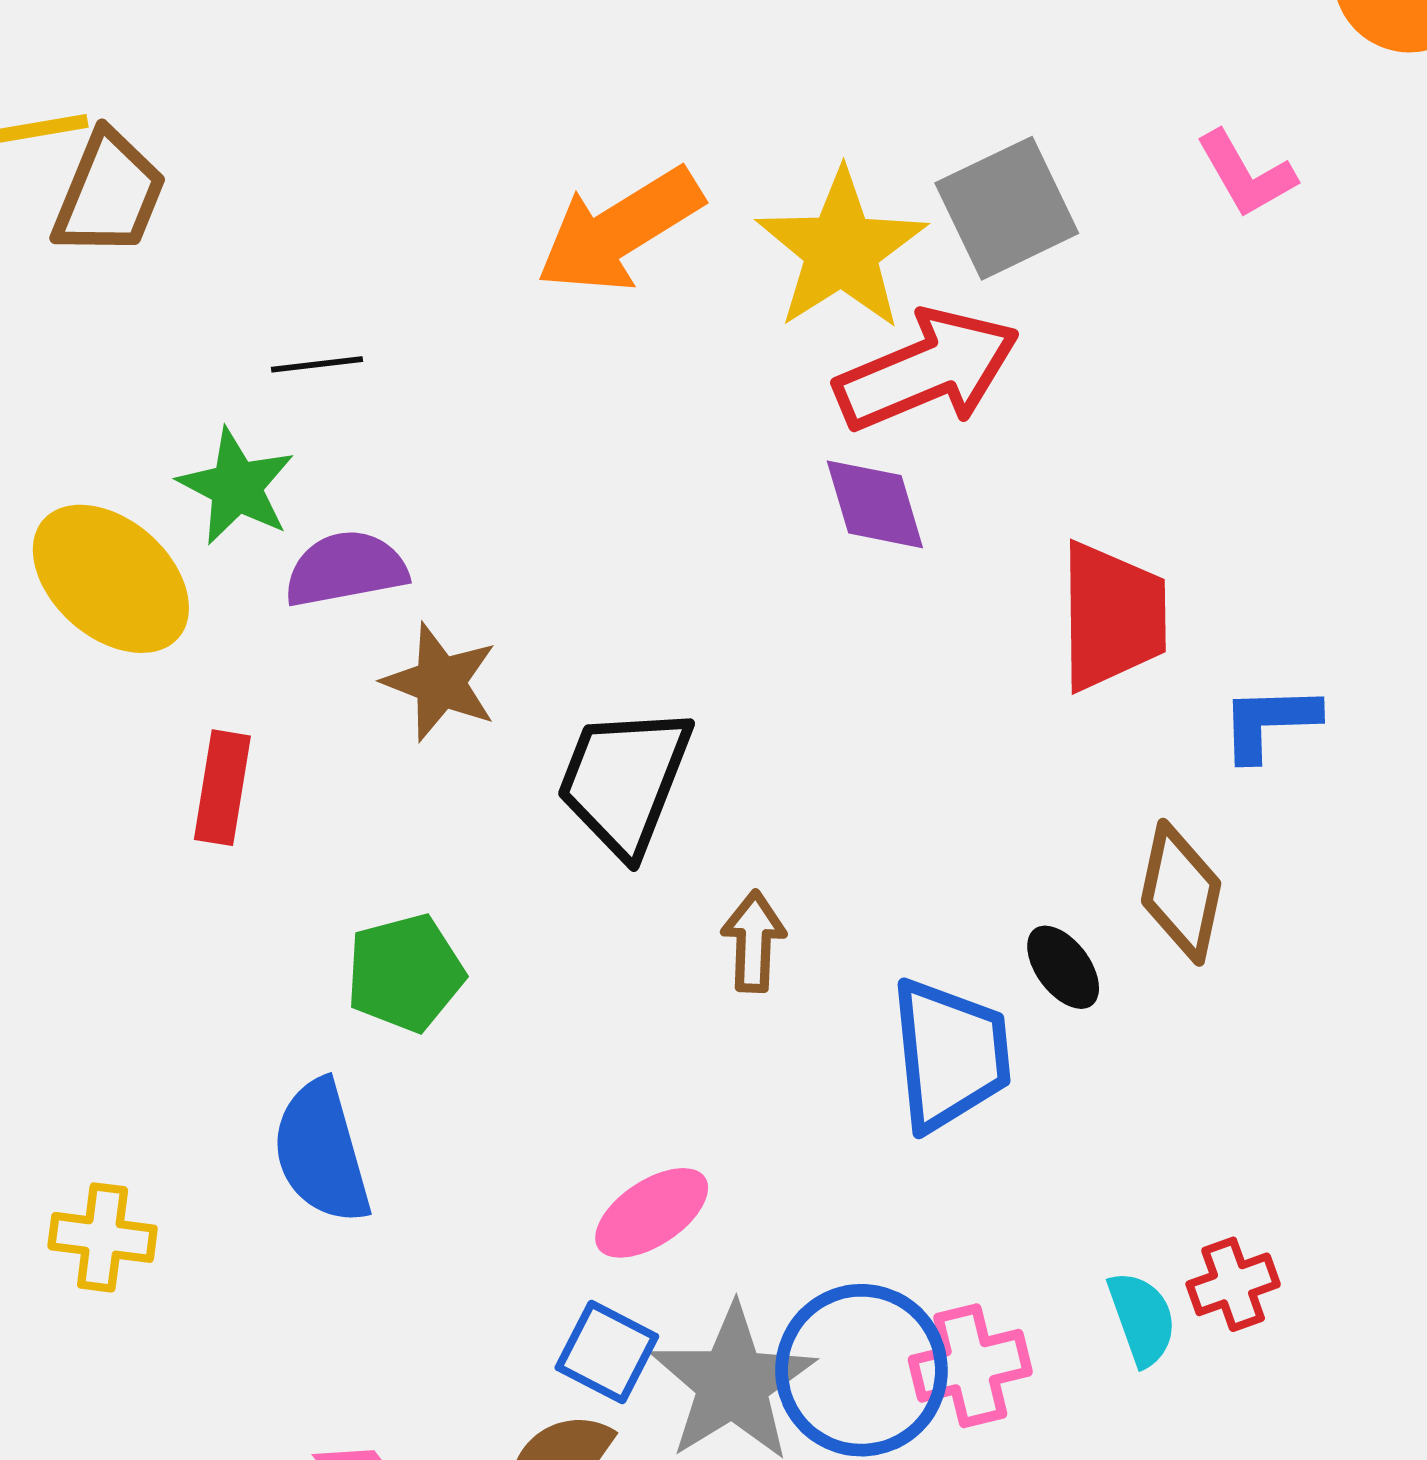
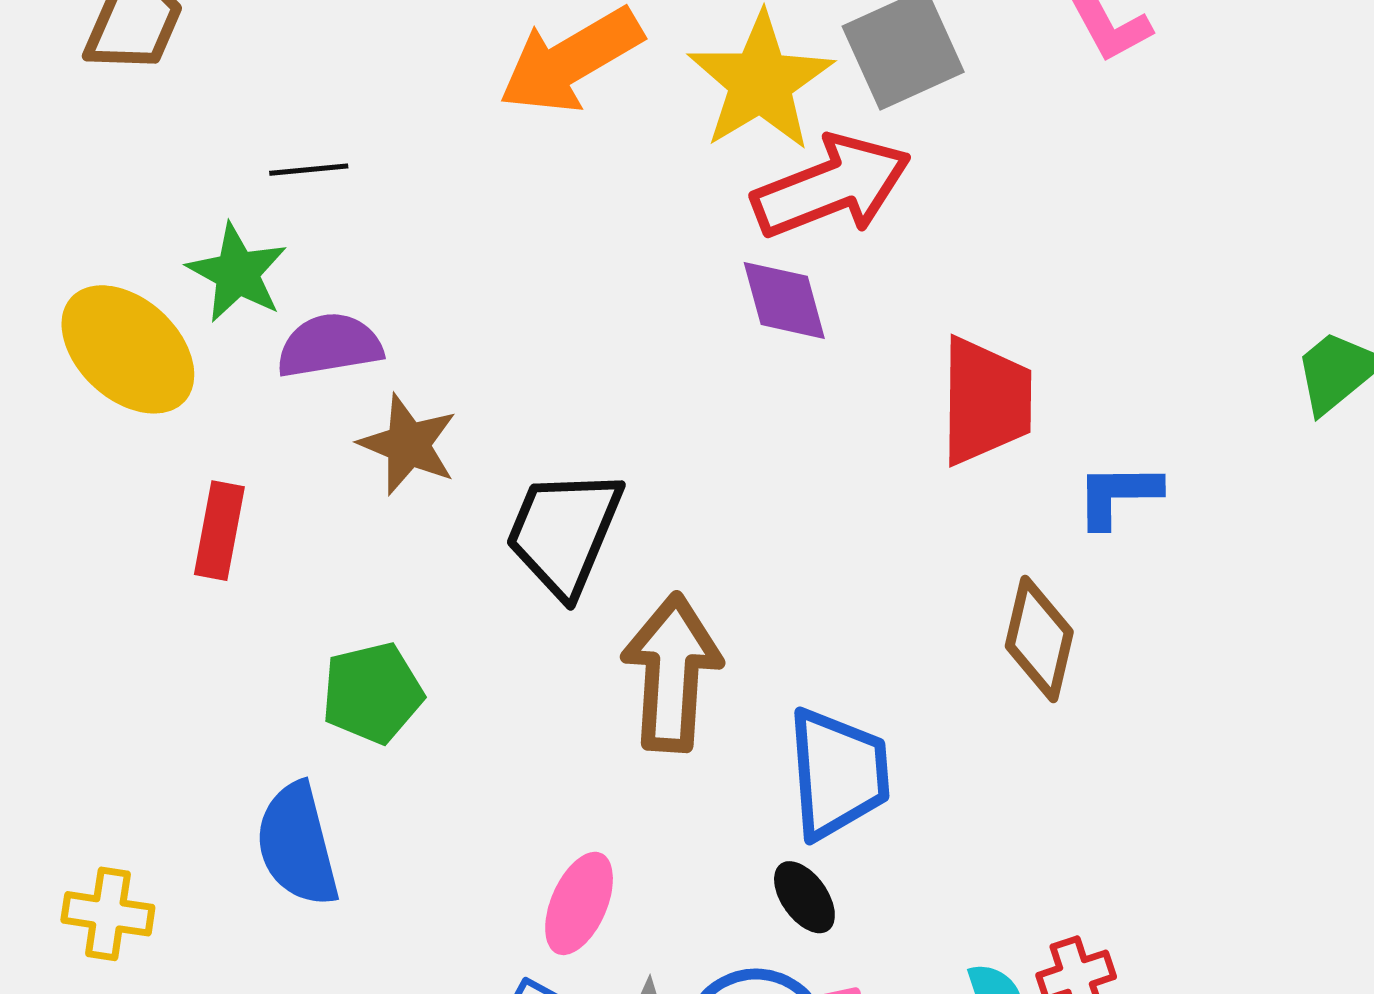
brown arrow: (754, 941) -> (672, 673), size x1.8
black ellipse: (1063, 967) -> (804, 897), moved
pink ellipse: (652, 1213) -> (579, 903), turned -34

